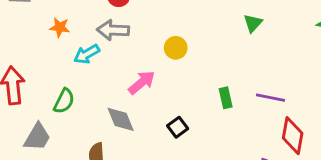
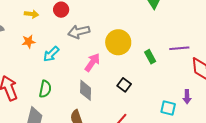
gray arrow: (113, 30) -> (79, 32), moved
yellow circle: (176, 48) -> (118, 42), moved, size x1.6
gray diamond: (121, 119) -> (86, 90), turned 40

